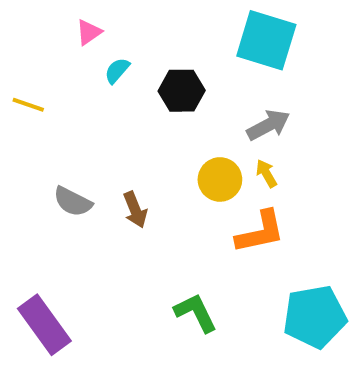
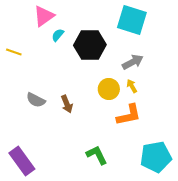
pink triangle: (89, 32) -> (44, 16), size x1.6
black hexagon: (182, 91) -> (90, 45), size x1.4

